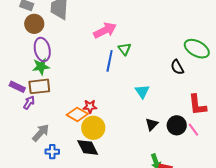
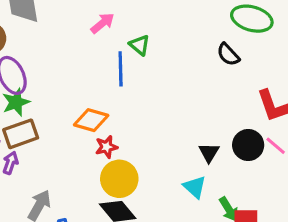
pink arrow: (105, 30) -> (102, 23), size x0.7
cyan triangle: (142, 92) -> (195, 187), moved
orange diamond: (77, 114) -> (91, 120), moved

